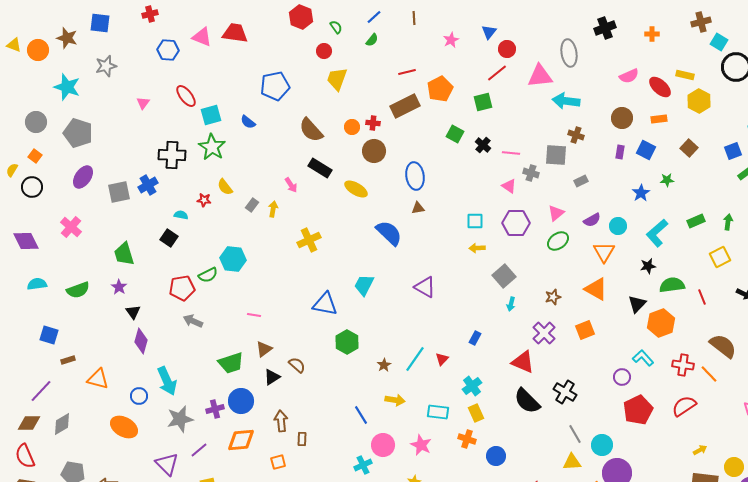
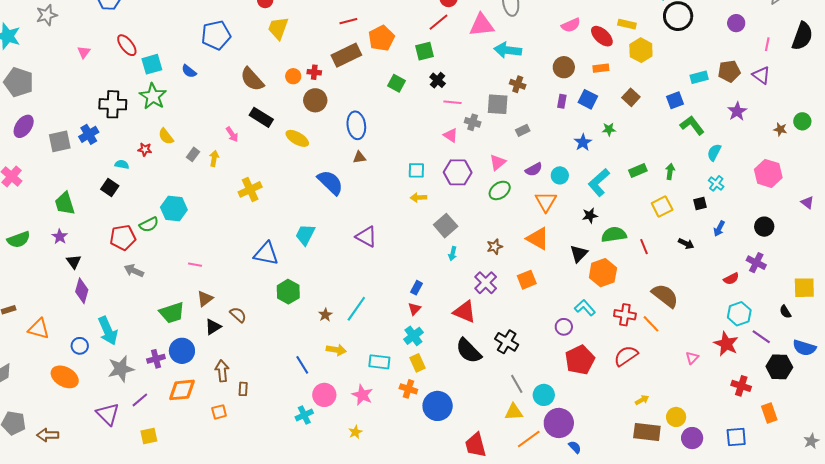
black cross: (483, 145) -> (438, 80), moved
red triangle: (442, 359) -> (414, 309), moved
blue circle: (496, 456) -> (438, 406), size x1.5

